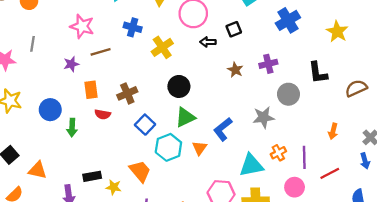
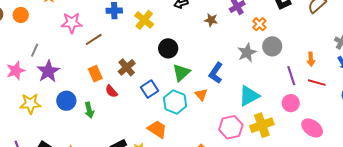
gray line: (32, 44) -> (35, 50), turned 32
purple star: (71, 64) -> (48, 71), moved, size x1.6
gray circle: (288, 94) -> (272, 46), moved
red semicircle: (103, 114) -> (111, 91), turned 56
blue square: (145, 125) -> (150, 89), turned 30
orange arrow: (333, 131) -> (311, 59), moved
orange cross: (278, 153) -> (259, 24), moved
red line: (330, 173) -> (317, 83), turned 60

